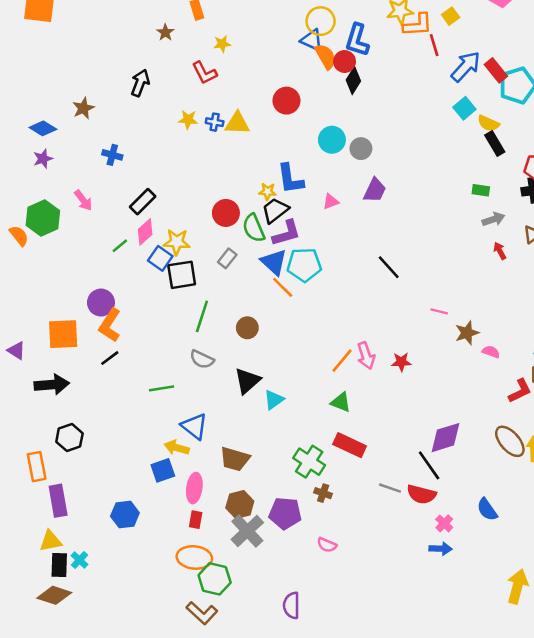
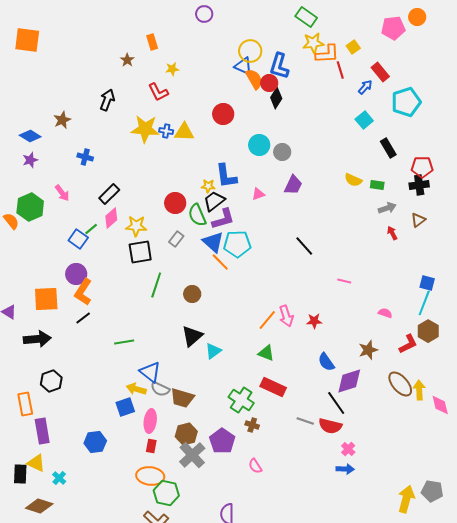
blue arrow: (466, 67) -> (365, 87), size x0.6
red rectangle: (496, 70) -> (380, 72), moved
yellow star: (188, 120) -> (145, 129), size x1.8
yellow semicircle: (488, 123) -> (353, 180), moved
blue square: (160, 258) -> (78, 239), moved
brown star: (467, 333) -> (368, 350), moved
gray semicircle: (202, 359) -> (160, 389), moved
blue semicircle: (487, 510) -> (326, 362), moved
purple pentagon: (285, 513) -> (222, 441), turned 30
yellow triangle: (50, 541) -> (36, 463), turned 36
pink semicircle: (327, 545) -> (255, 466), turned 35
black rectangle: (59, 565) -> (20, 474), moved

